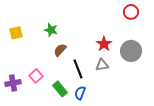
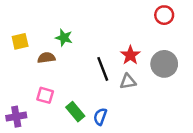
brown semicircle: (60, 50) -> (46, 58), moved, turned 40
black line: (78, 69) -> (103, 69), moved
pink square: (36, 76) -> (45, 95), turned -32
purple cross: (13, 83) -> (16, 117), moved

